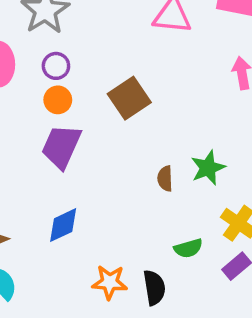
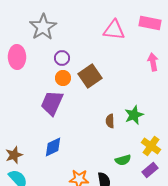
purple circle: (56, 66) -> (62, 58), moved
orange circle: (58, 100) -> (63, 78), moved

